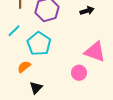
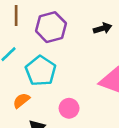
pink circle: (79, 73) -> (69, 108), moved

